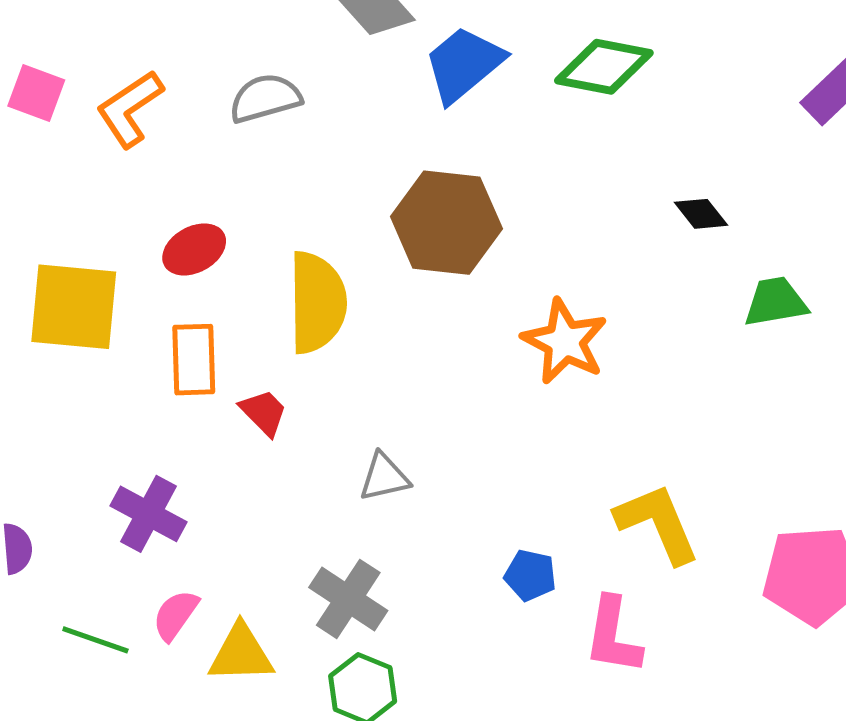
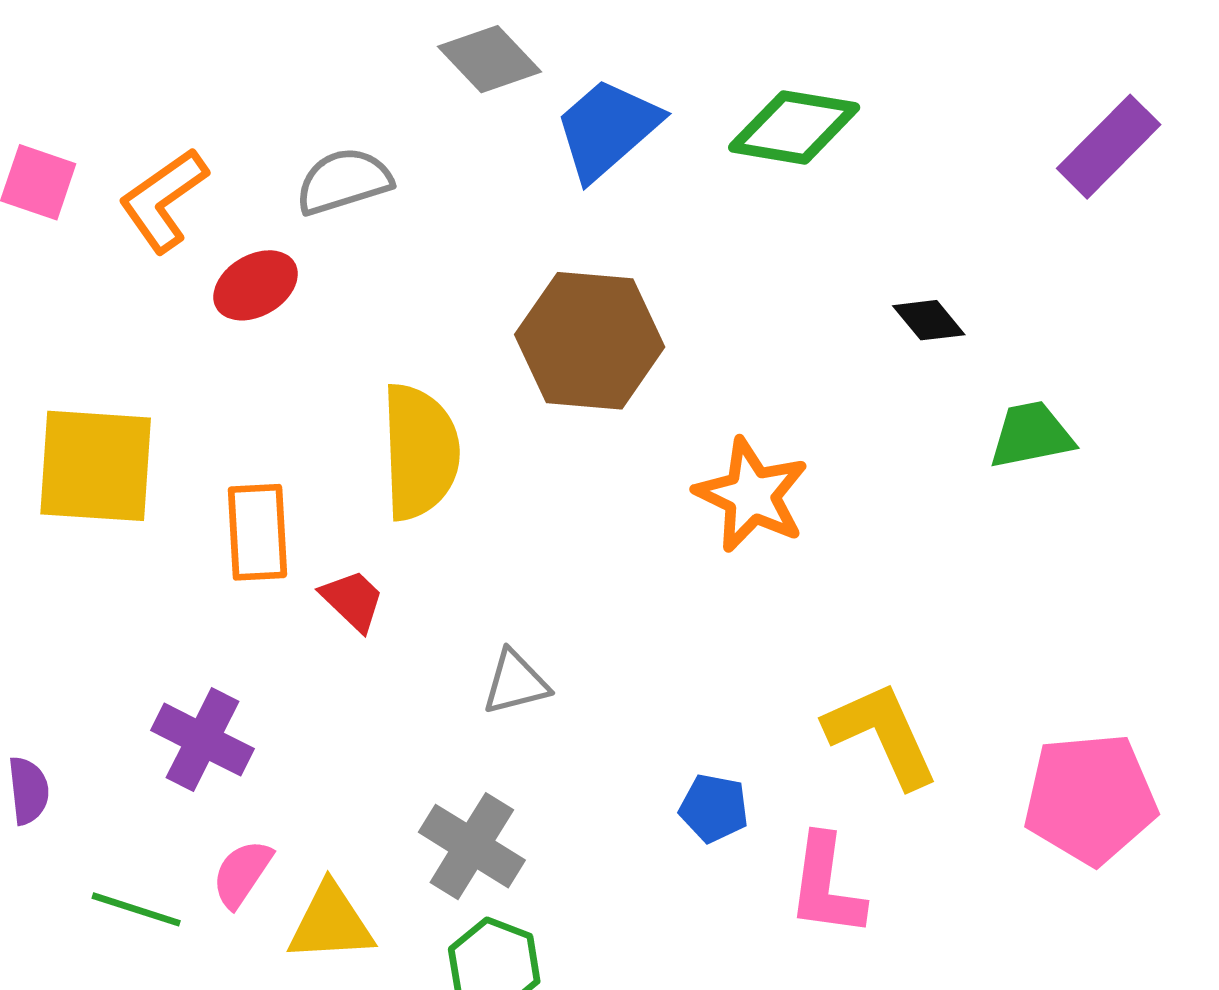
red ellipse: (194, 249) -> (256, 285), moved

